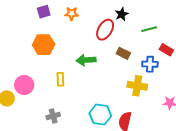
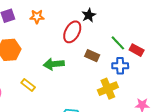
green line: (149, 29) -> (118, 43), moved, turned 63
yellow rectangle: (60, 79) -> (28, 85), turned -48
yellow cross: (137, 86) -> (108, 89), turned -30

